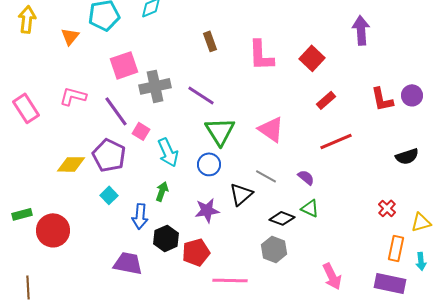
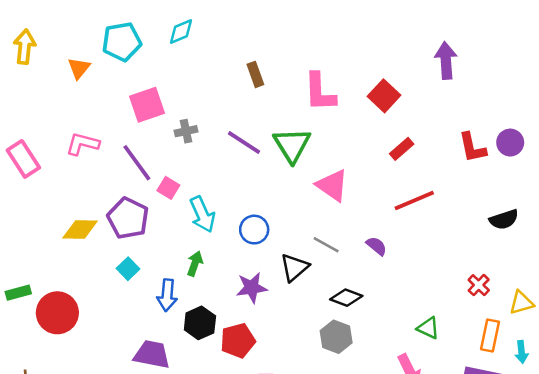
gray cross: (155, 86) -> (186, 131), size x0.6
green triangle: (220, 131) -> (292, 145), moved
green triangle: (310, 208) -> (428, 328), moved

